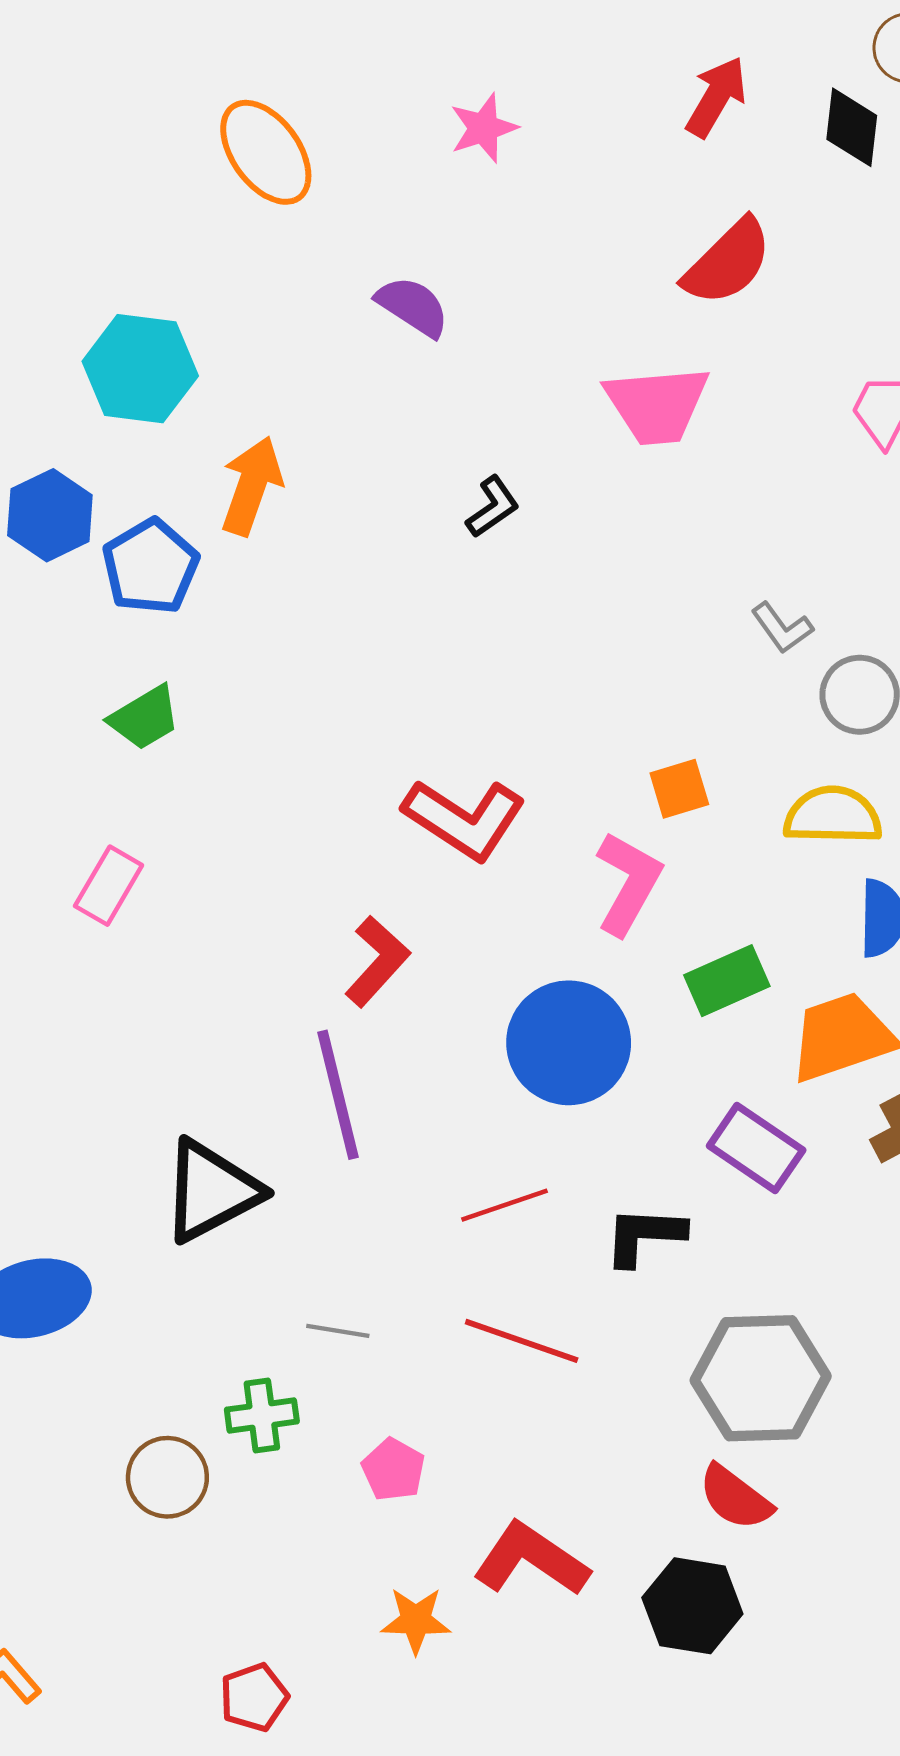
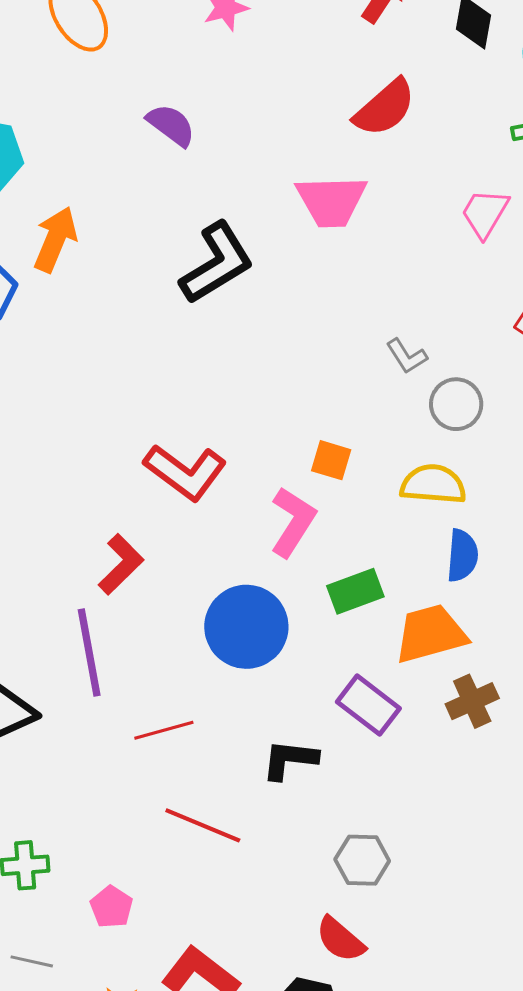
black L-shape: (493, 507) -> (217, 263), size x2.0
orange square: (679, 789) -> (331, 460), turned 30
red line: (504, 1205) -> (164, 730), moved
gray line: (338, 1331) -> (32, 961), moved
gray hexagon: (761, 1378) -> (362, 860), size x0.6

